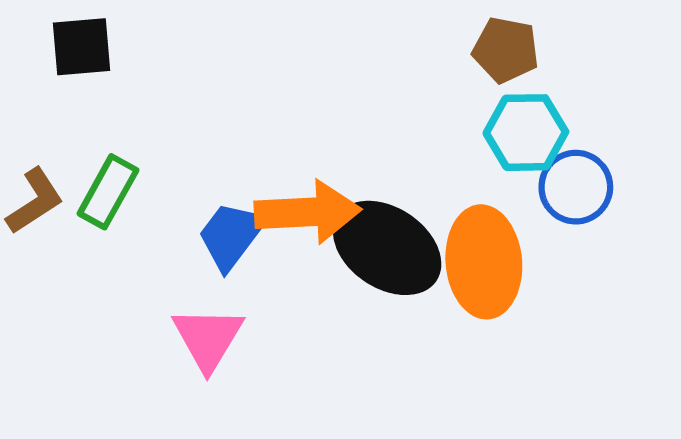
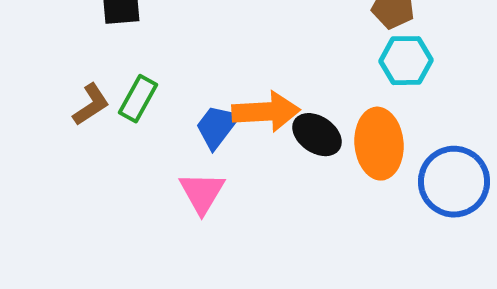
blue circle: (576, 187) -> (454, 182), moved, size x1.5
black ellipse: (387, 248) -> (317, 135), size x0.7

